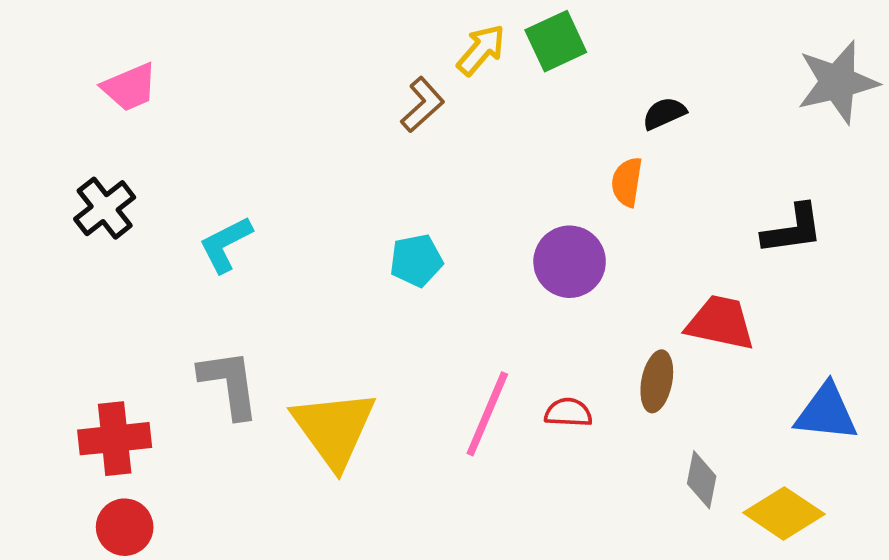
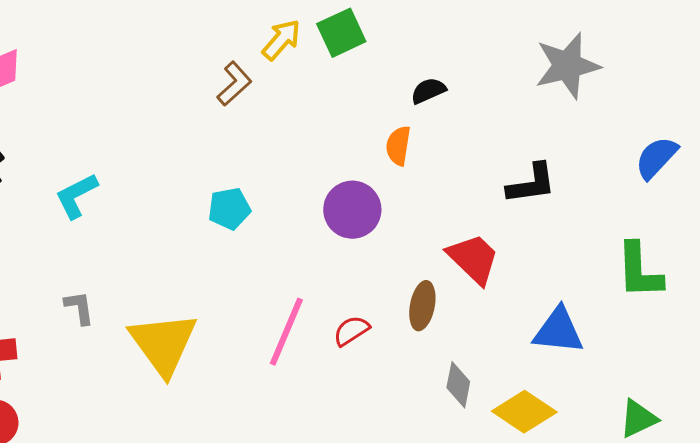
red trapezoid: (720, 323) -> (473, 259), turned 32
gray L-shape: (229, 384) -> (79, 308), size x0.6
red semicircle: (568, 413) -> (351, 331), turned -36

